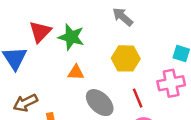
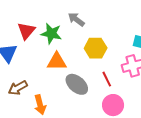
gray arrow: (123, 17) -> (76, 19), moved
orange triangle: (76, 72) -> (57, 62), size x1.5

